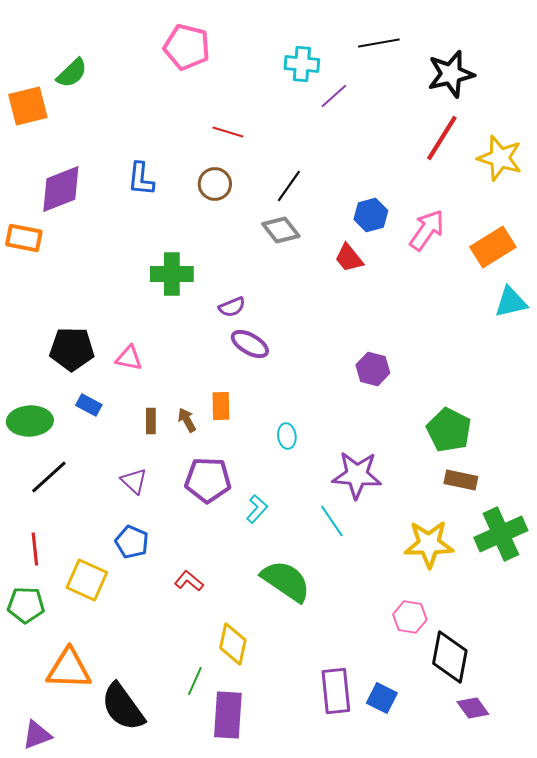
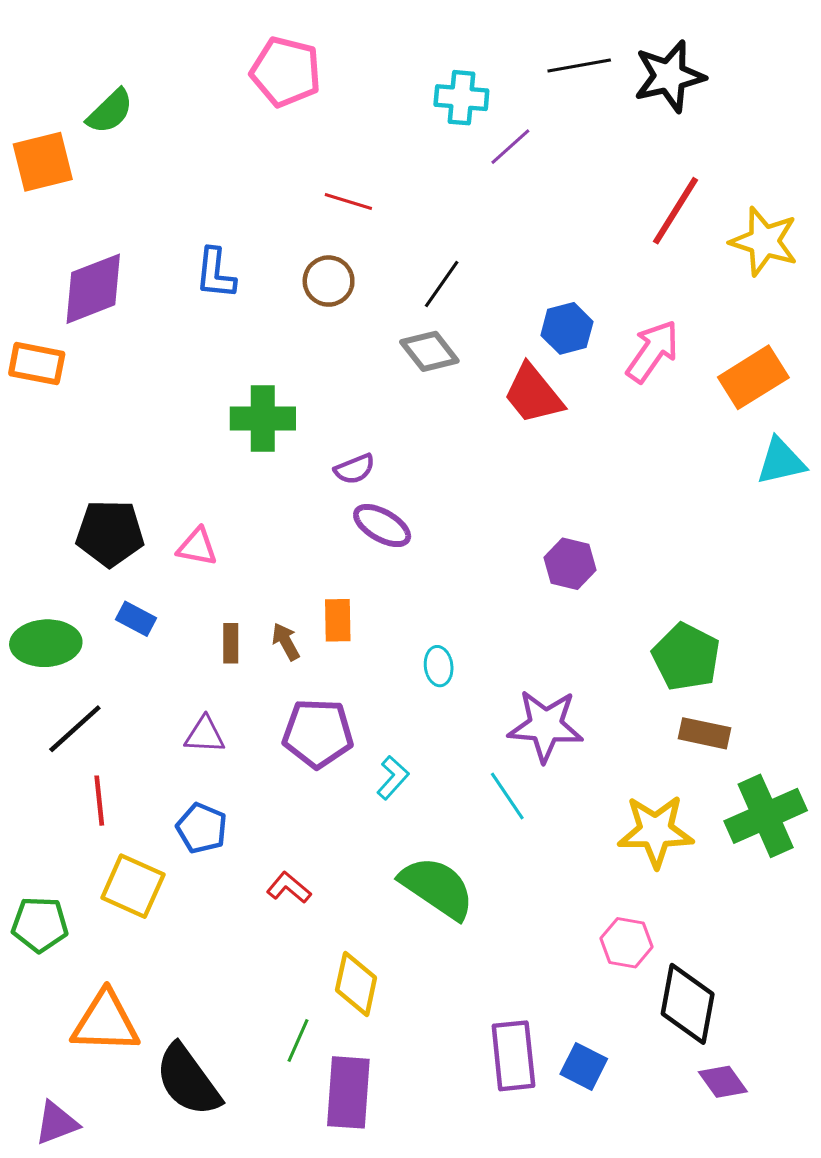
black star: (451, 74) -> (669, 76), moved
red trapezoid: (349, 258) -> (533, 394), size x1.4
purple triangle: (134, 481) -> (205, 735), turned -40
red line: (35, 549) -> (99, 801), moved

